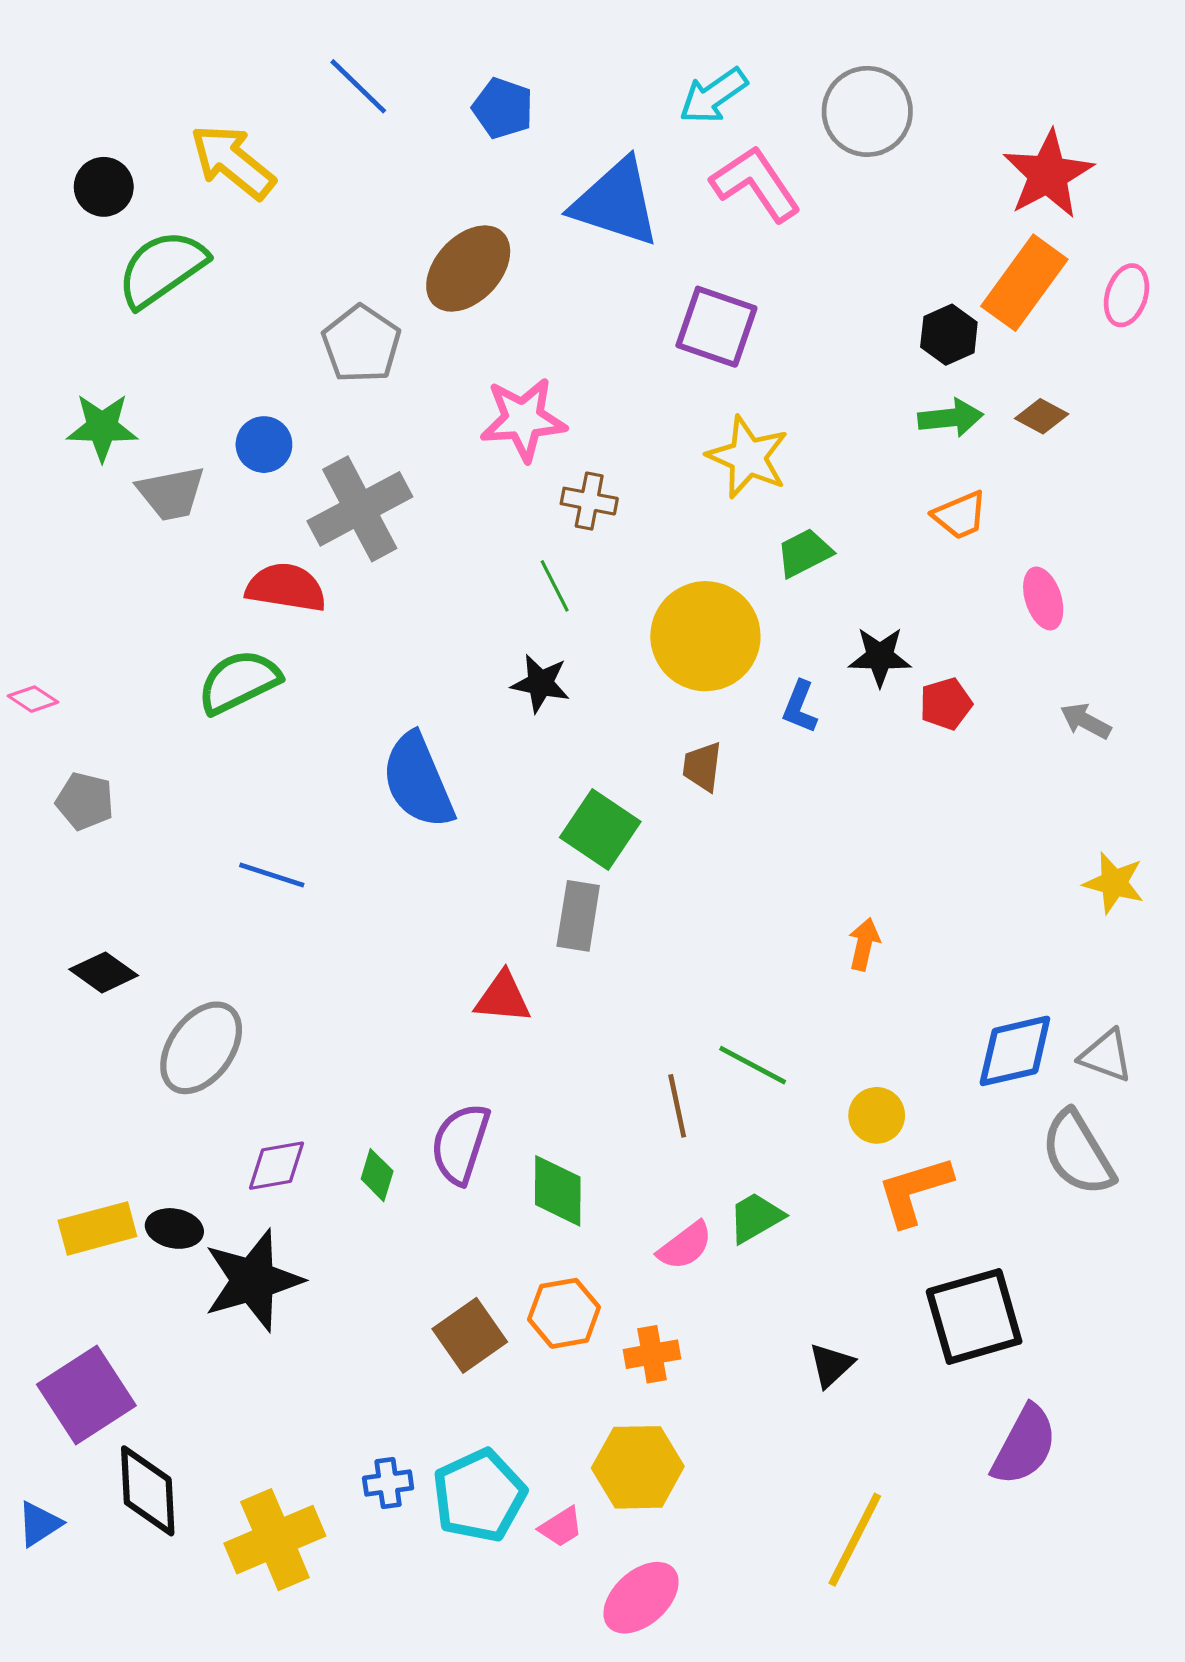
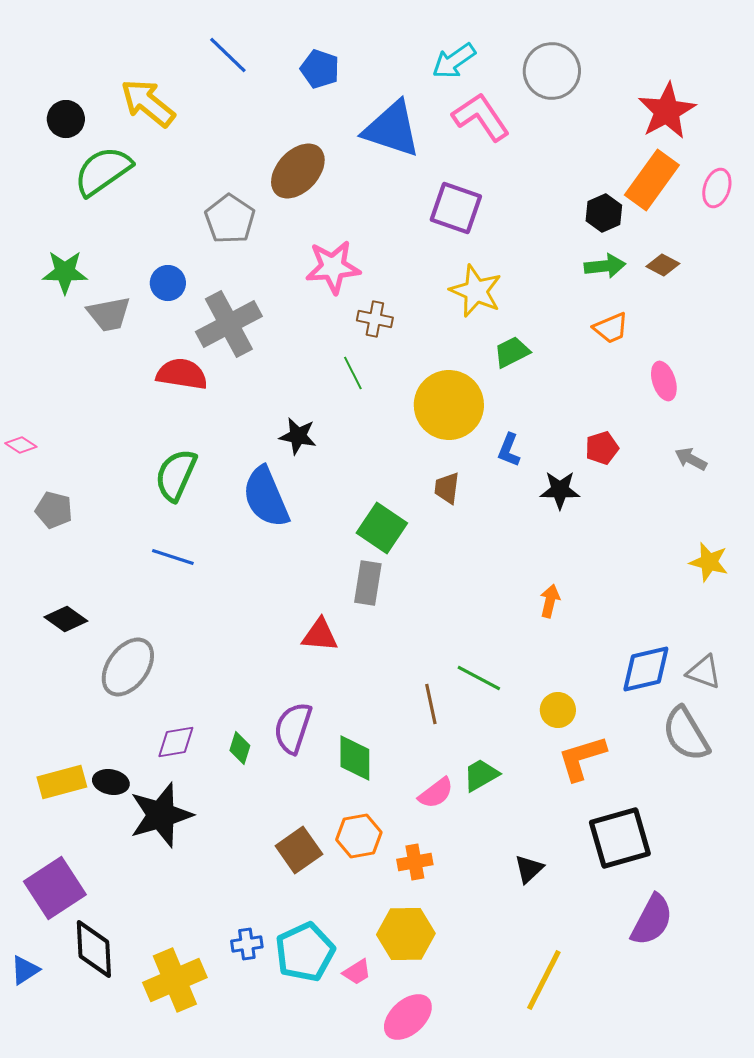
black star: (880, 657) -> (560, 490), moved
green semicircle: (239, 682) -> (176, 475), moved, turned -40
black star: (540, 683) -> (298, 436), moved

